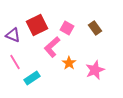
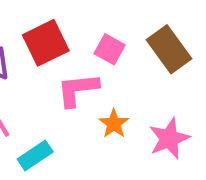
brown rectangle: (95, 28) -> (169, 49), size x1.5
pink L-shape: (52, 47) -> (78, 90), turned 35

